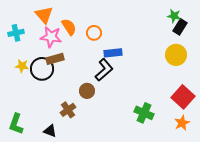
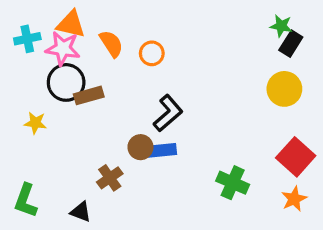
orange triangle: (44, 15) -> (71, 24), turned -36
cyan cross: (16, 33) -> (27, 39), moved
pink star: (51, 37) -> (63, 49), moved
blue rectangle: (113, 53) -> (162, 150), moved
yellow star: (22, 66) -> (35, 123), moved
black circle: (42, 69) -> (66, 82), moved

